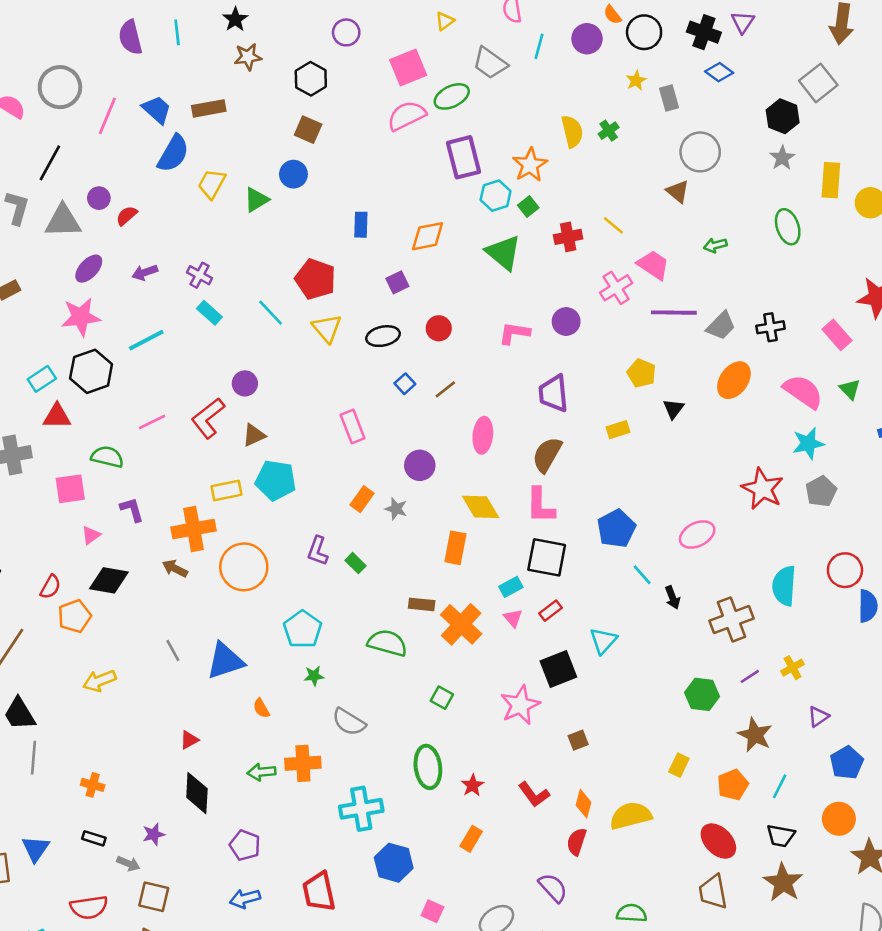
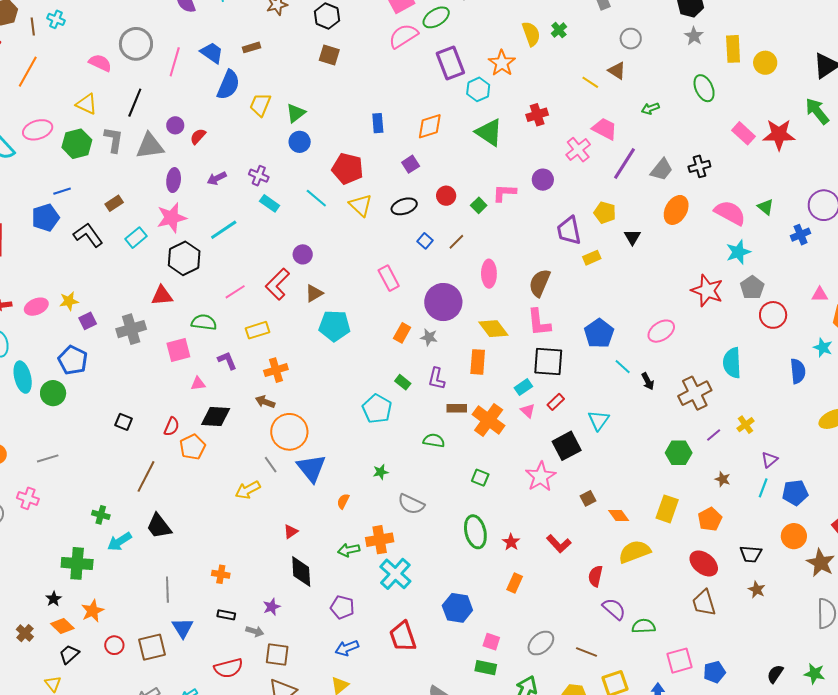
brown rectangle: (209, 108) -> (252, 47), size x0.7
gray circle: (700, 152) -> (631, 39), size x0.7
blue circle: (293, 174) -> (300, 142), moved
green square: (528, 207) -> (479, 205), moved
yellow line: (613, 225) -> (590, 82), moved
purple ellipse: (89, 269) -> (174, 180), turned -30
purple line: (674, 313) -> (624, 163), turned -52
pink rectangle: (837, 335) -> (743, 133), moved
cyan rectangle: (42, 379) -> (136, 238), moved
purple trapezoid: (553, 393) -> (569, 231), moved
purple circle: (420, 465) -> (443, 302), size x1.6
yellow rectangle: (226, 491) -> (257, 330), moved
orange cross: (194, 529) -> (276, 370), size x0.7
pink triangle: (91, 535) -> (198, 384), turned 35
purple L-shape: (318, 551) -> (437, 379), moved
orange circle: (244, 567) -> (289, 432), moved
red circle: (845, 570) -> (773, 315), moved
cyan pentagon: (302, 629) -> (377, 409), moved
green semicircle: (387, 643) -> (434, 441), size x0.7
blue triangle: (225, 661) -> (311, 468), turned -44
yellow arrow: (99, 681) -> (248, 490), moved
orange semicircle: (261, 708) -> (343, 501), turned 63
brown star: (755, 735) -> (723, 479), size x0.6
gray line: (34, 758) -> (167, 590), moved
blue pentagon: (847, 763) -> (795, 493), turned 30
yellow rectangle: (679, 765) -> (667, 509), size x1.5
cyan line: (780, 786) -> (763, 488), moved
orange diamond: (584, 804) -> (619, 515), moved, turned -45
cyan cross: (361, 809) -> (395, 574), moved, turned -32
brown star: (783, 882) -> (757, 590), size x0.6
purple semicircle: (553, 888) -> (614, 609), moved

